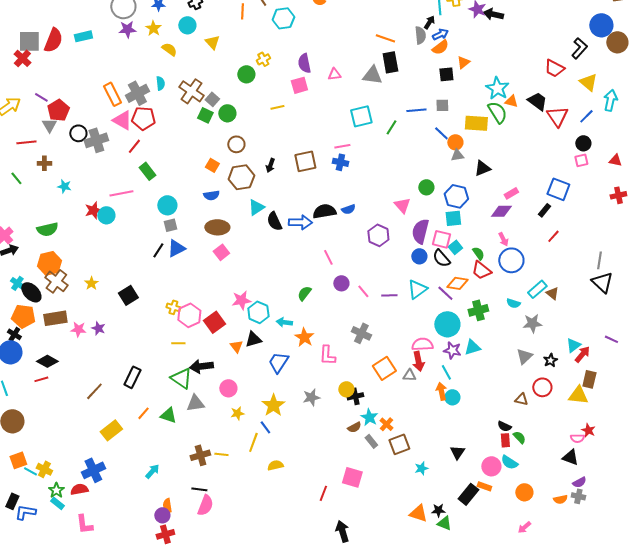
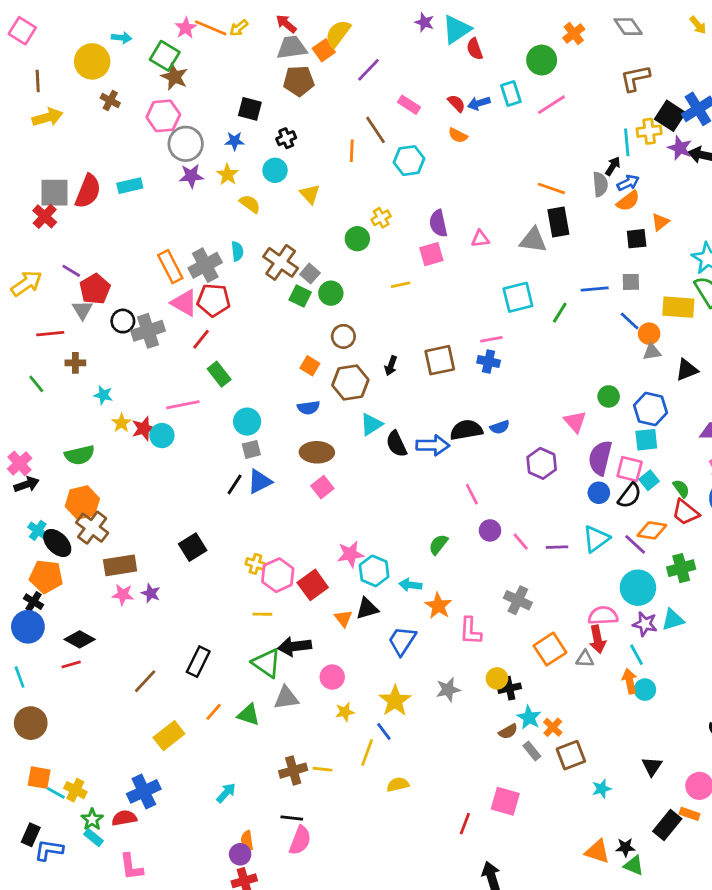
black semicircle: (441, 258) -> (630, 496), turned -102
yellow star: (91, 283) -> (121, 423), moved
brown rectangle: (55, 318) -> (120, 565), moved
orange square: (18, 460) -> (39, 778), turned 30

